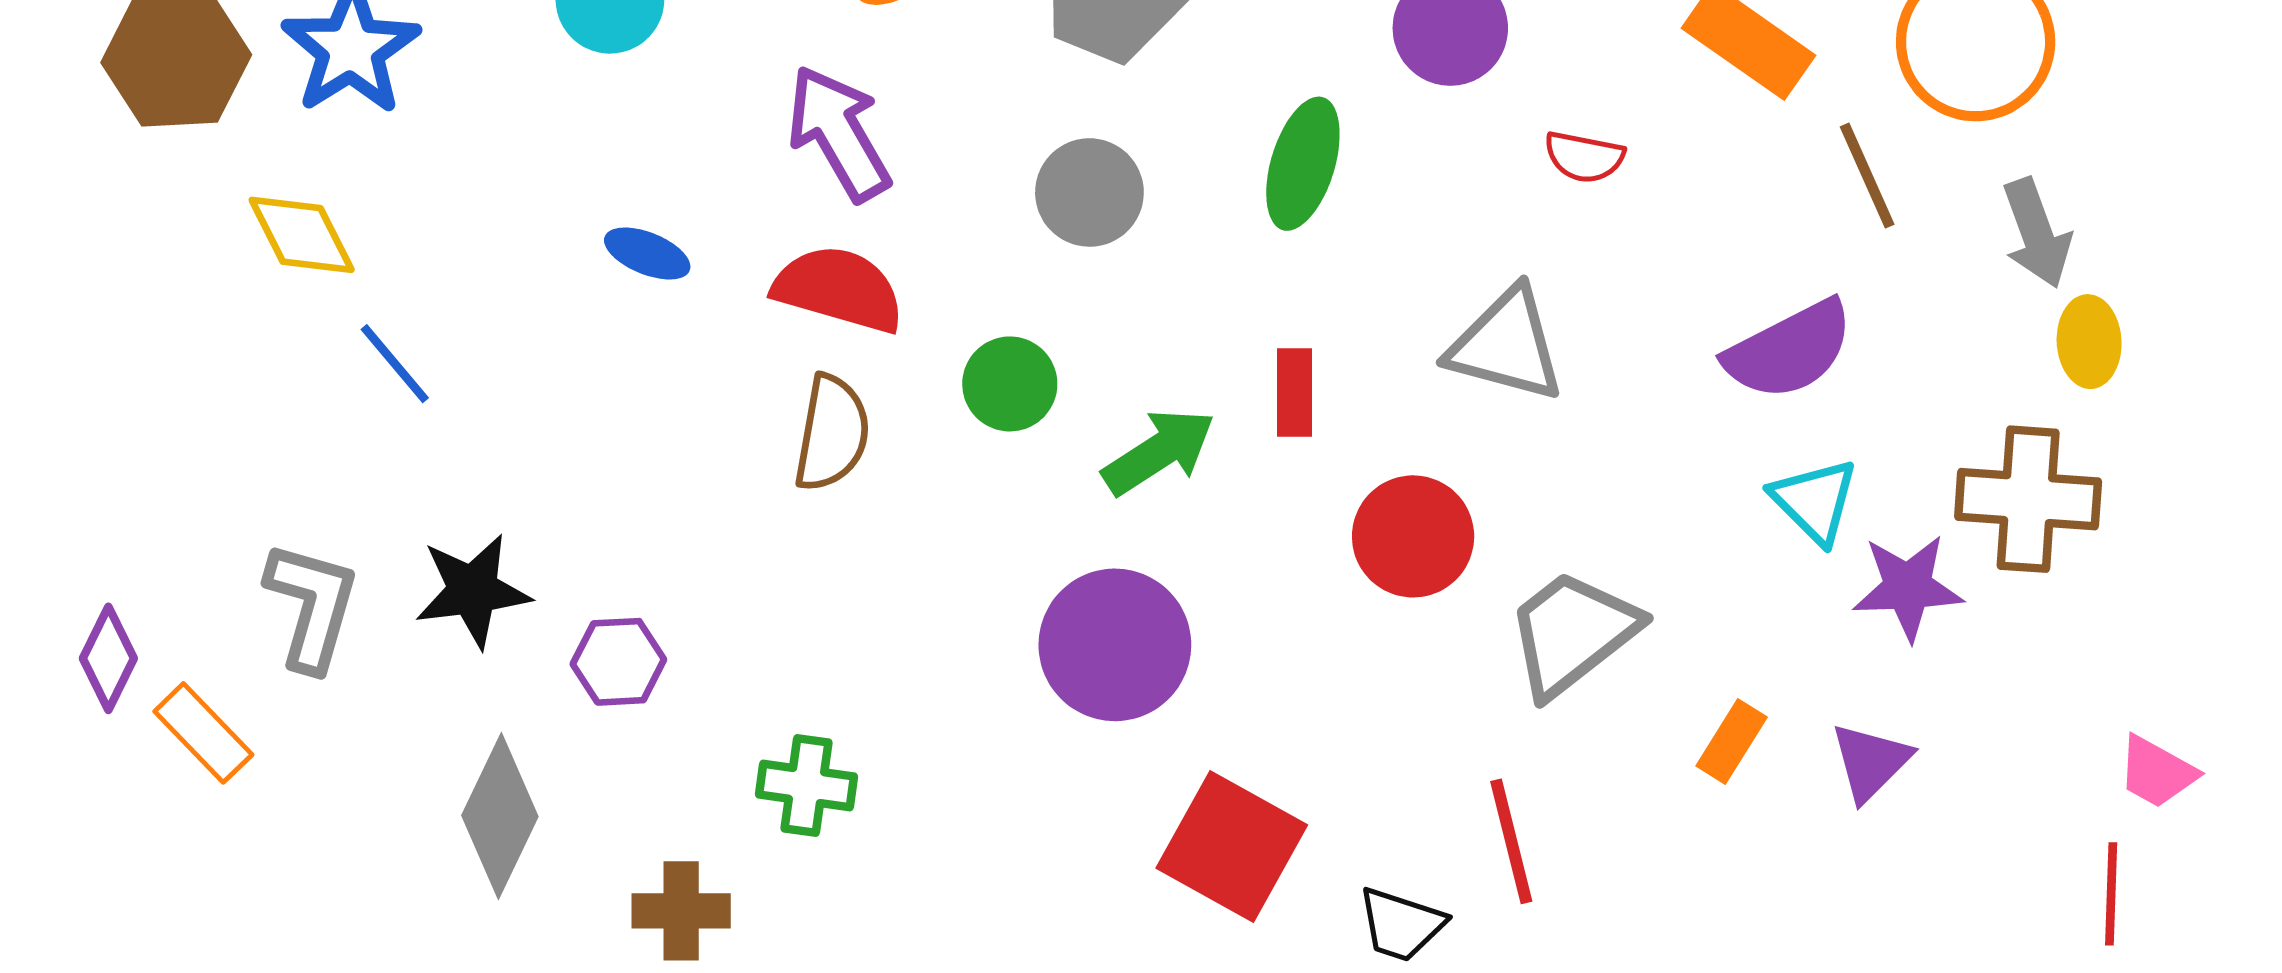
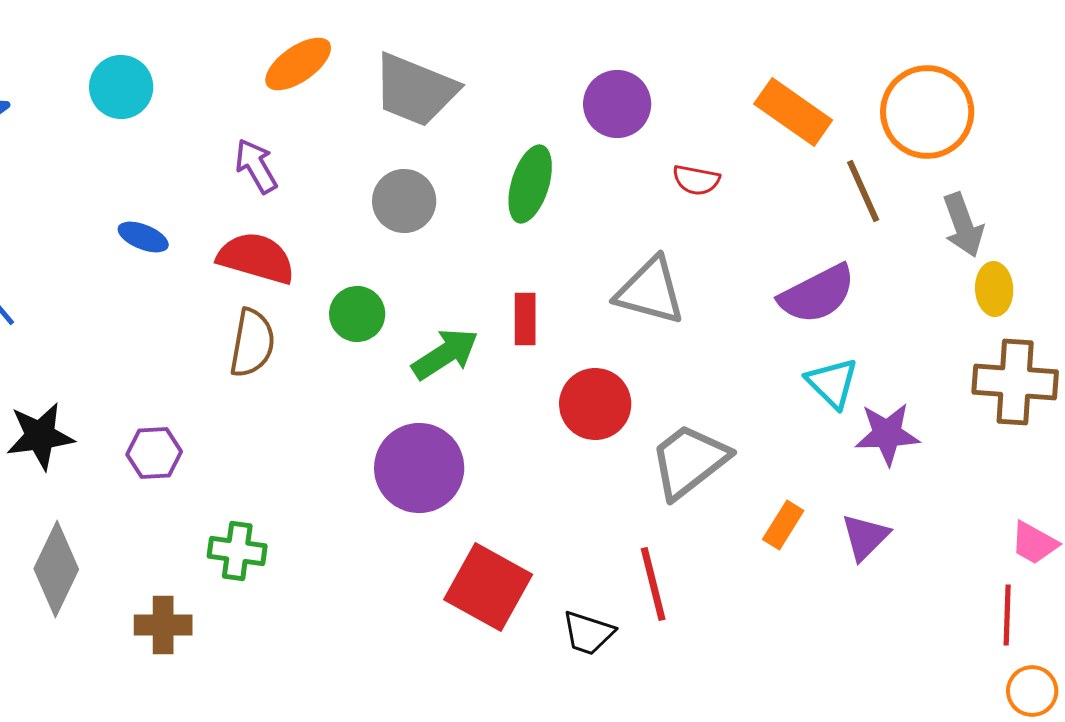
purple arrow: (839, 133) -> (256, 166), size x0.7
brown cross: (2028, 499) -> (1015, 382), moved
purple hexagon: (618, 662) -> (154, 453), moved

